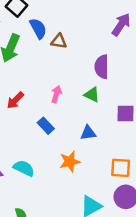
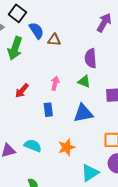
blue rectangle: (46, 126) -> (48, 110), turned 40
blue triangle: (88, 133) -> (83, 113), size x1.5
orange star: (70, 162) -> (67, 147), moved

